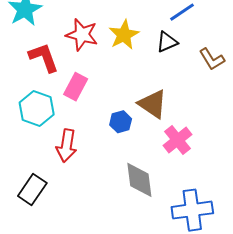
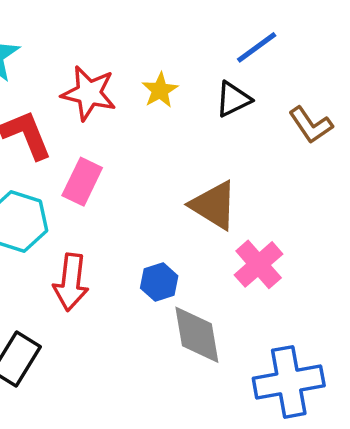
yellow star: (124, 35) -> (160, 90), size x0.7
blue hexagon: (121, 122) -> (159, 282), moved

